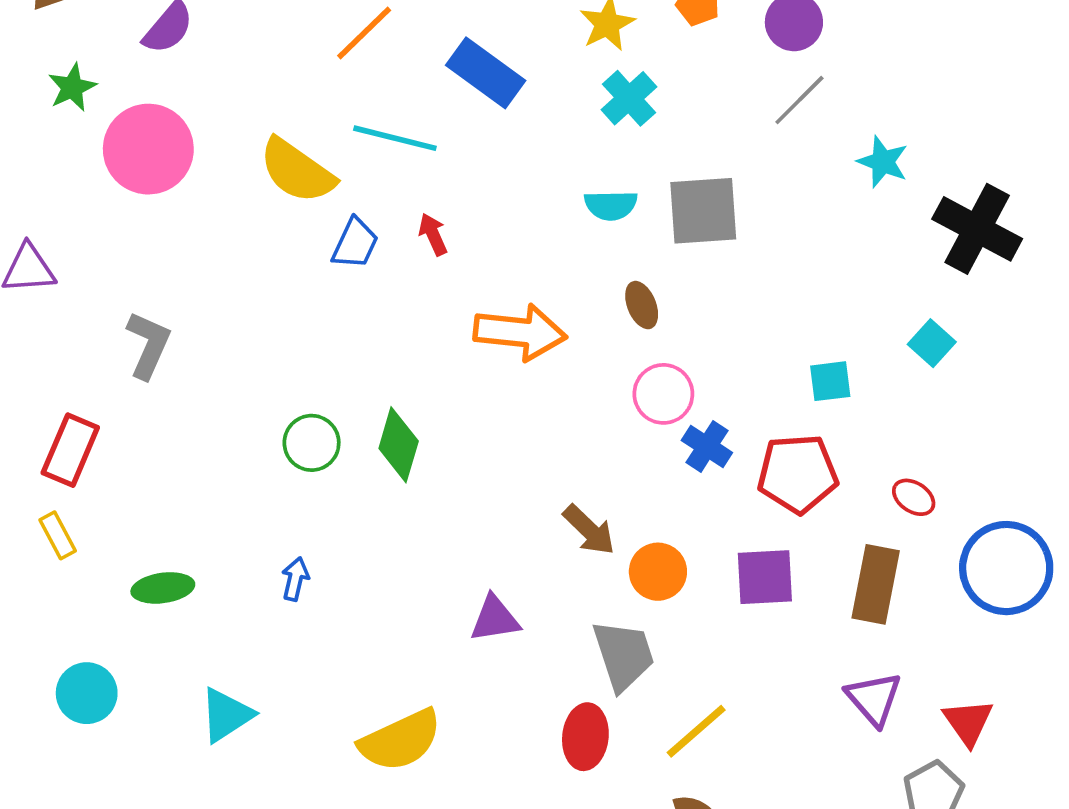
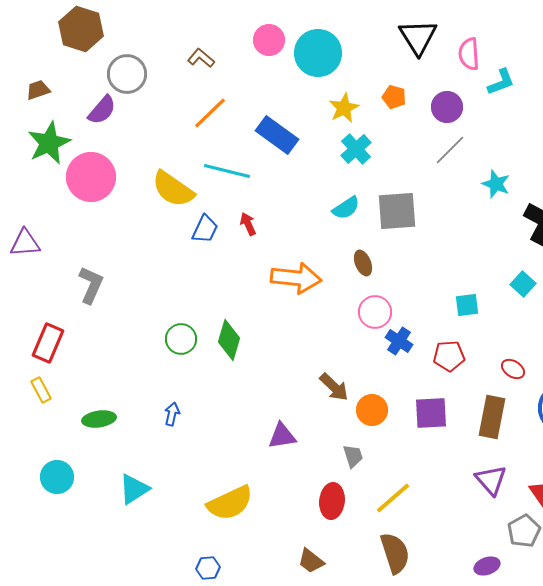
green star: (72, 87) -> (49, 143), size x1.6
cyan semicircle: (611, 205) -> (346, 208), turned -32
red pentagon: (798, 474) -> (449, 356), size x0.7
gray trapezoid: (623, 655) -> (353, 456), size x0.6

